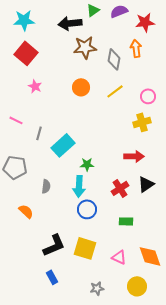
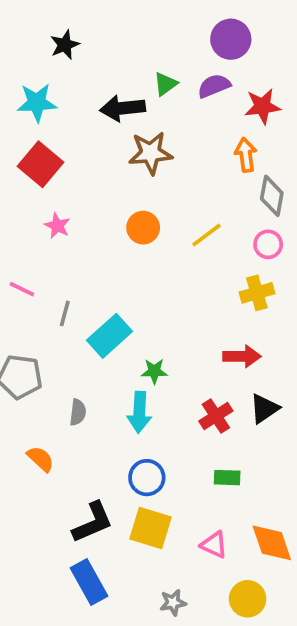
gray diamond: (114, 59) -> (272, 196), moved
blue circle: (87, 209) -> (147, 478), moved
blue rectangle: (52, 277) -> (89, 582), size x1.6

